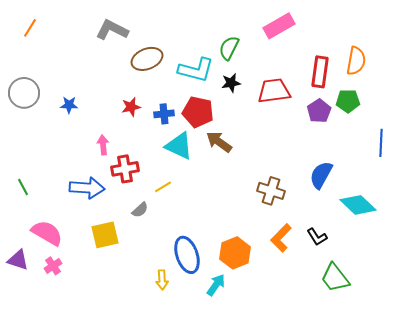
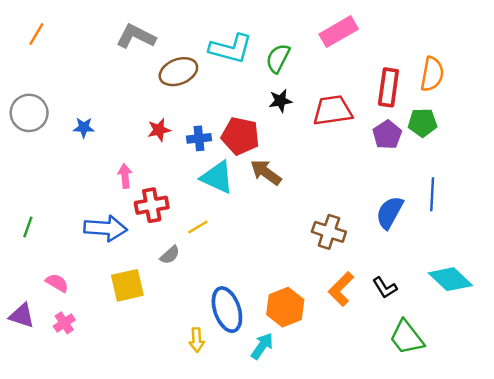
cyan L-shape: (196, 70) -> (231, 49), moved
blue line: (381, 143) -> (432, 194), moved
green line: (23, 187) -> (28, 227), turned 48
cyan diamond: (358, 205) -> (450, 279), moved
pink semicircle: (47, 233) -> (57, 283), size x0.6

